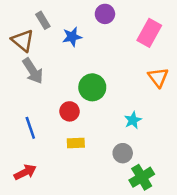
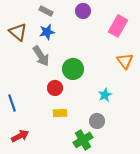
gray rectangle: (43, 20) -> (46, 11), moved, turned -32
blue star: (72, 37) -> (47, 32), moved
gray arrow: (33, 71) -> (41, 56), moved
blue line: (30, 128) -> (12, 103), moved
green cross: (142, 177) -> (83, 140), moved

